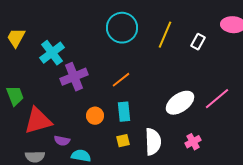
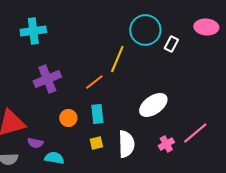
cyan circle: (122, 28) -> (145, 30), moved
yellow line: (165, 35) -> (117, 59), moved
cyan cross: (52, 53) -> (33, 31), moved, turned 30
pink line: (217, 99) -> (195, 133), moved

